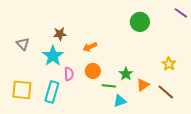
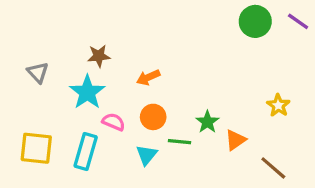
green circle: (140, 22) -> (255, 21), moved
pink semicircle: (69, 74) -> (114, 122), turned -64
brown line: (166, 92) -> (273, 168), moved
cyan triangle: (120, 101) -> (147, 155), moved, turned -32

